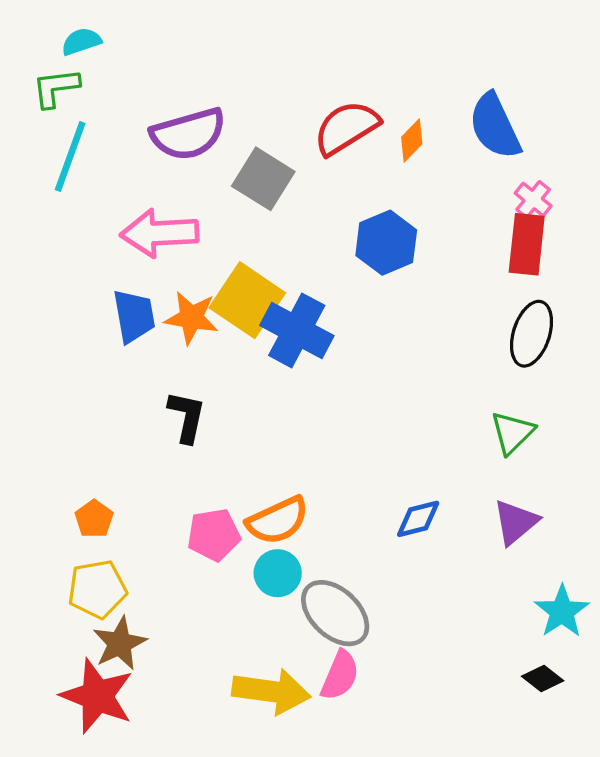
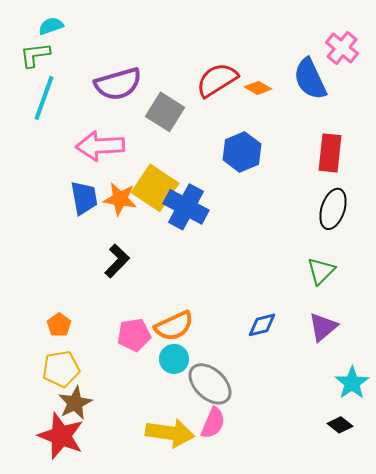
orange diamond: (412, 140) -> (258, 88), turned 76
pink cross: (533, 200) -> (342, 48), moved, size x1.4
black L-shape: (187, 417) -> (117, 261), turned 32

